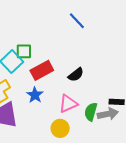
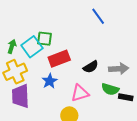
green semicircle: (91, 112) -> (110, 89), moved, turned -96
gray arrow: (108, 114) -> (119, 69), moved

